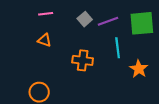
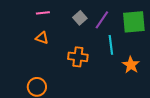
purple line: (108, 21) -> (102, 20), turned -36

